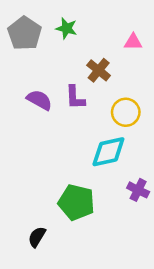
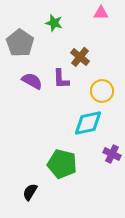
gray pentagon: (25, 33) -> (20, 43), moved
pink triangle: (133, 42) -> (101, 13), moved

